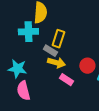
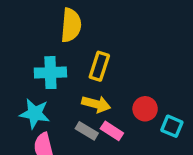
cyan cross: (28, 32) -> (50, 73), moved
gray rectangle: (50, 51) -> (87, 131), moved

